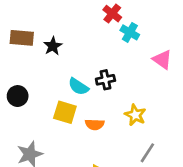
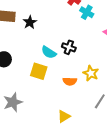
black cross: (105, 80) -> (69, 47), turned 32
orange semicircle: (95, 124) -> (70, 81), moved

